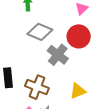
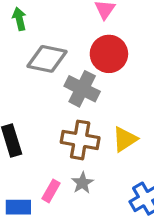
brown cross: (37, 87) -> (80, 140), moved

